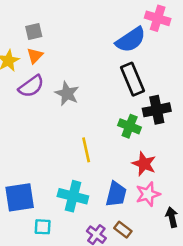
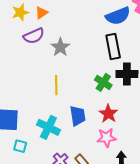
yellow line: (86, 150) -> (56, 85), moved
blue trapezoid: (116, 194) -> (78, 116), moved, turned -35

